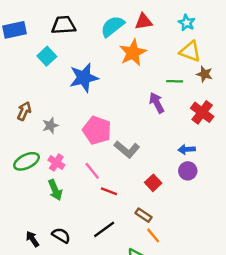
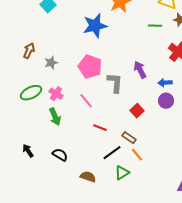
blue star: (84, 78) -> (95, 26), moved
purple arrow: (157, 103) -> (140, 70), moved
gray L-shape: (127, 149) -> (115, 83), turned -125
red line: (109, 191) -> (100, 128), moved
black line: (104, 229) -> (112, 153), moved
black arrow: (32, 239) -> (28, 151), moved

